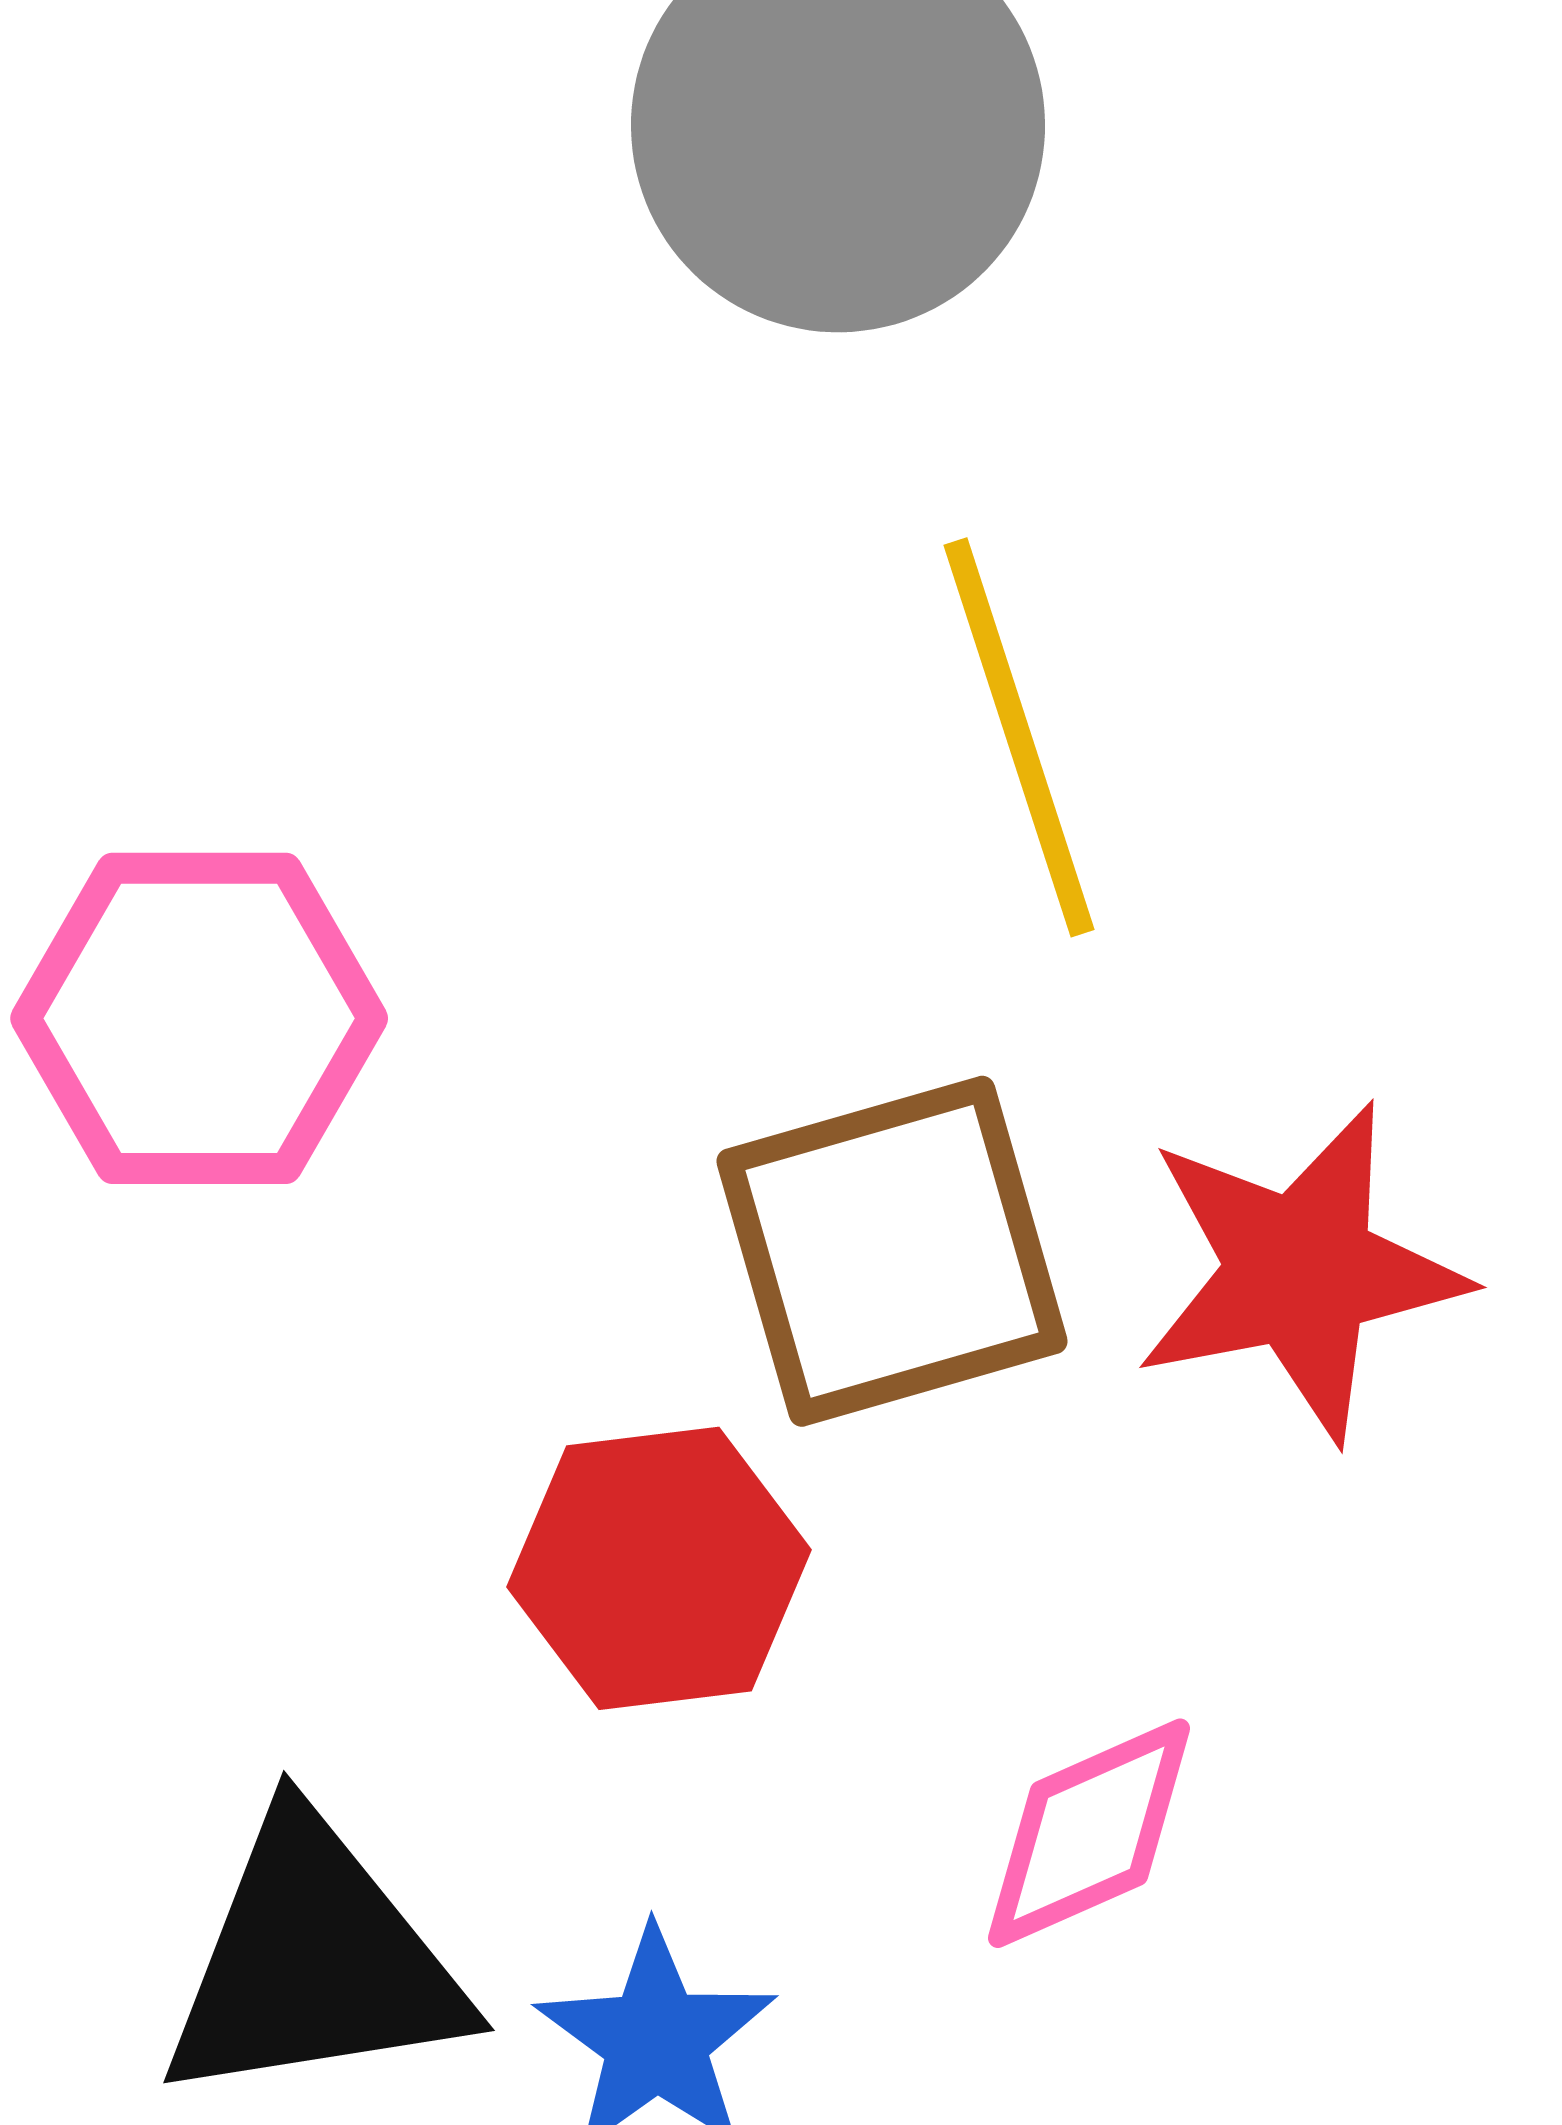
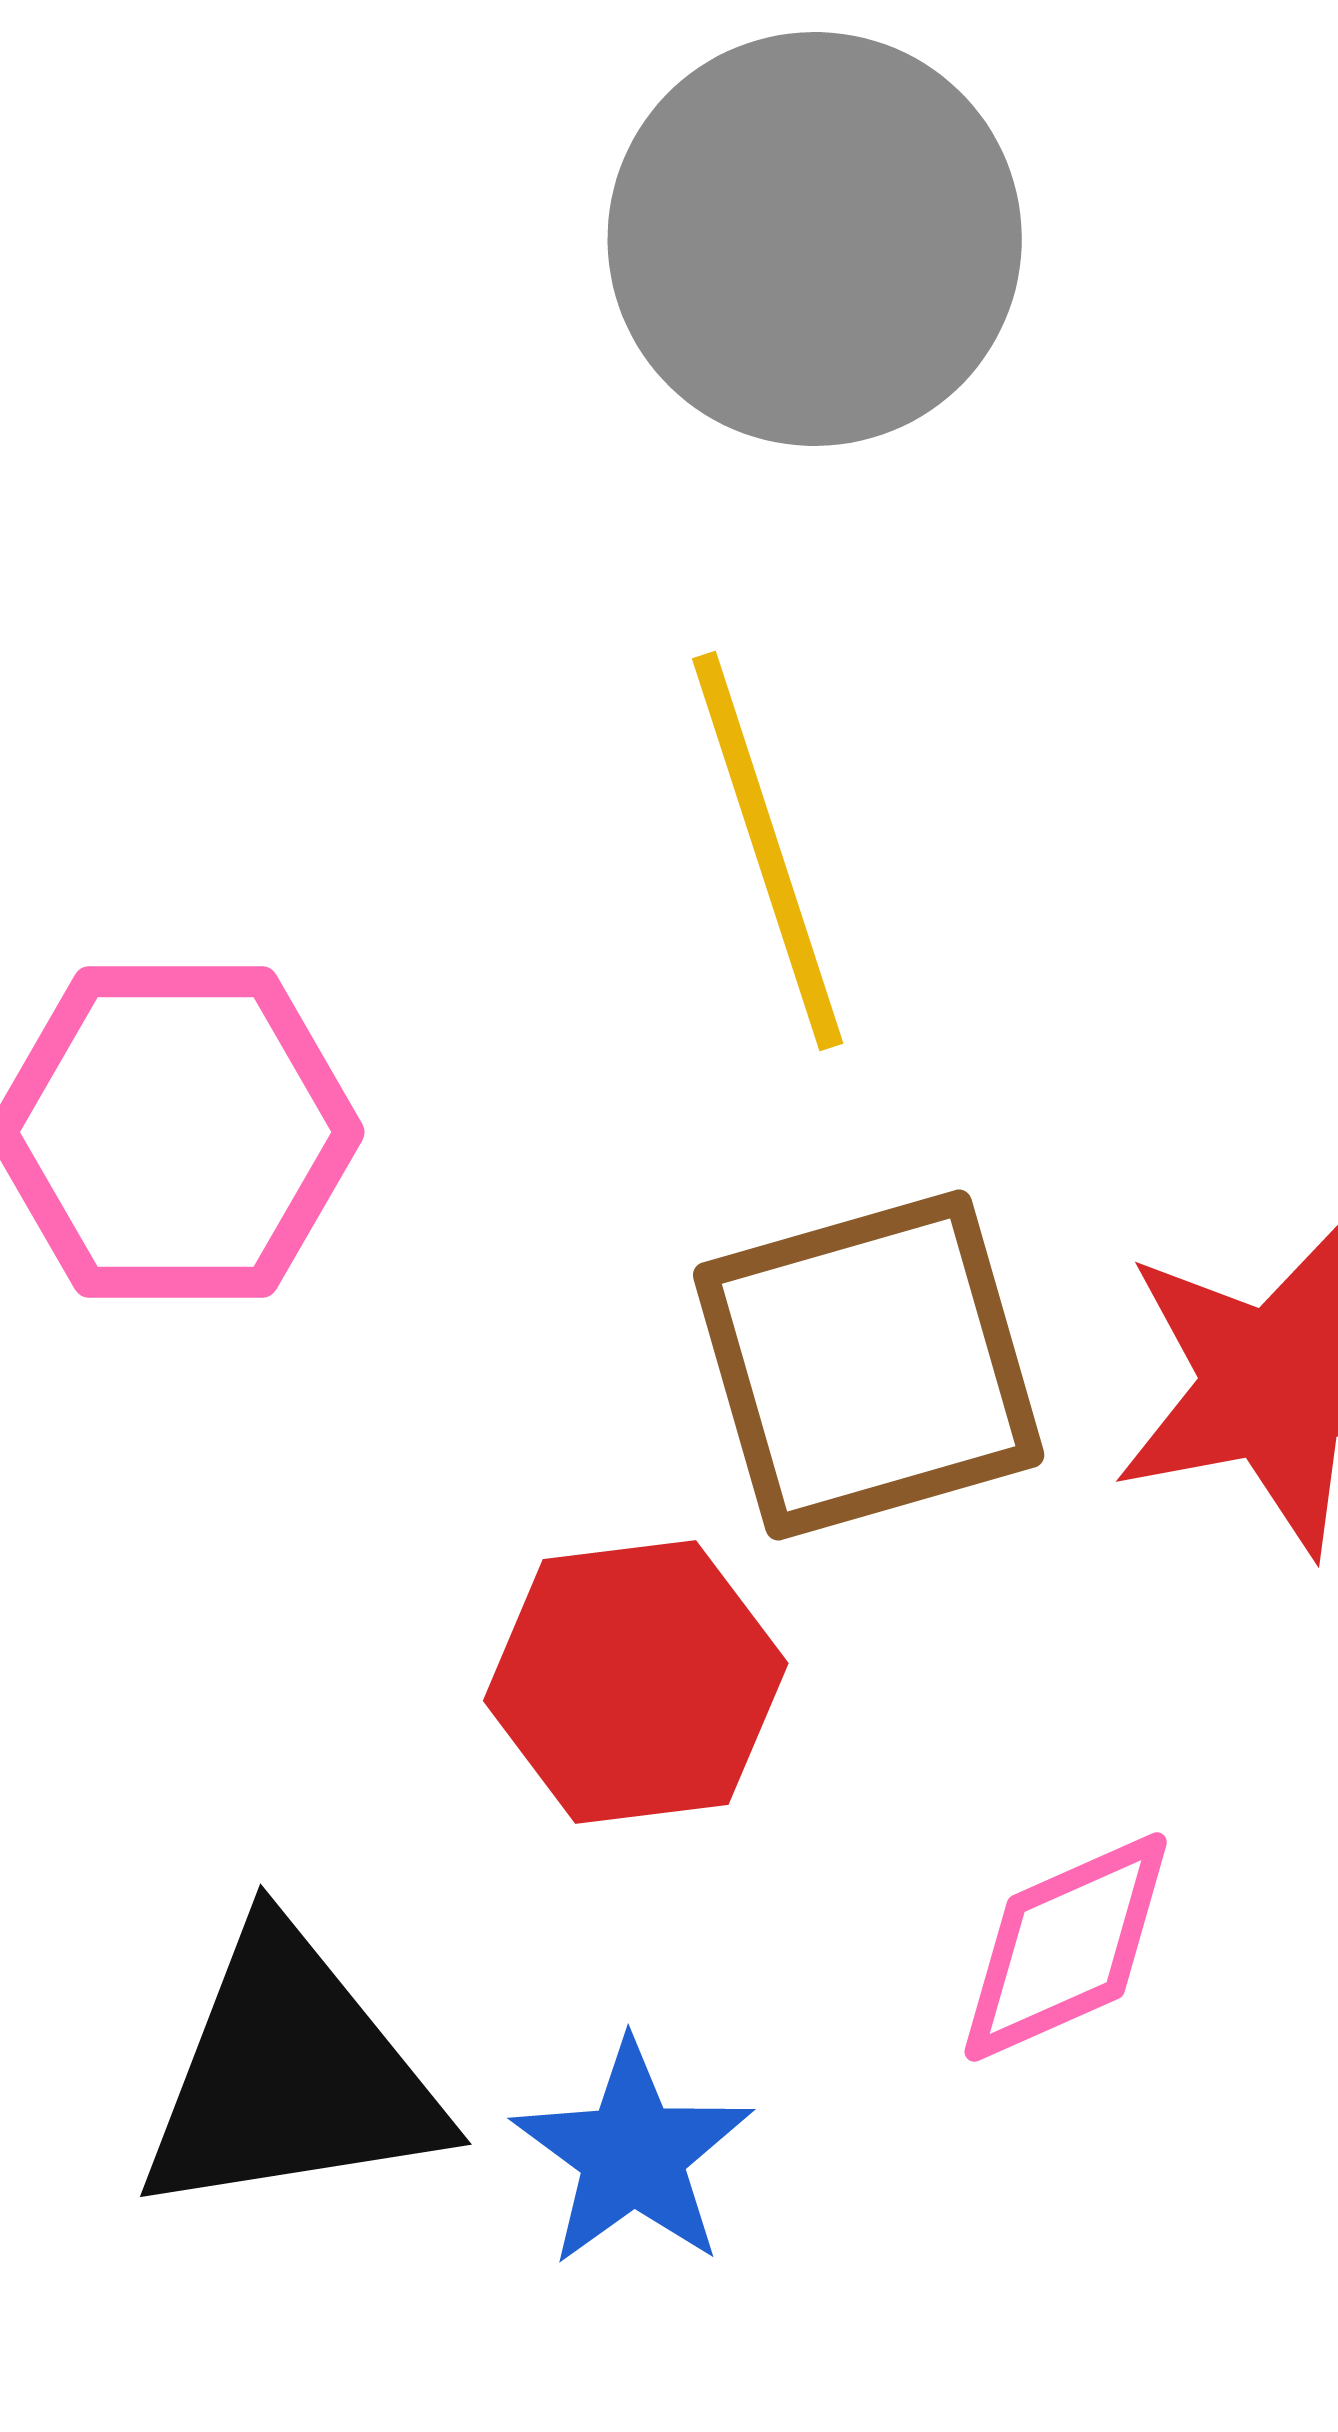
yellow line: (1019, 737) -> (768, 851), moved

